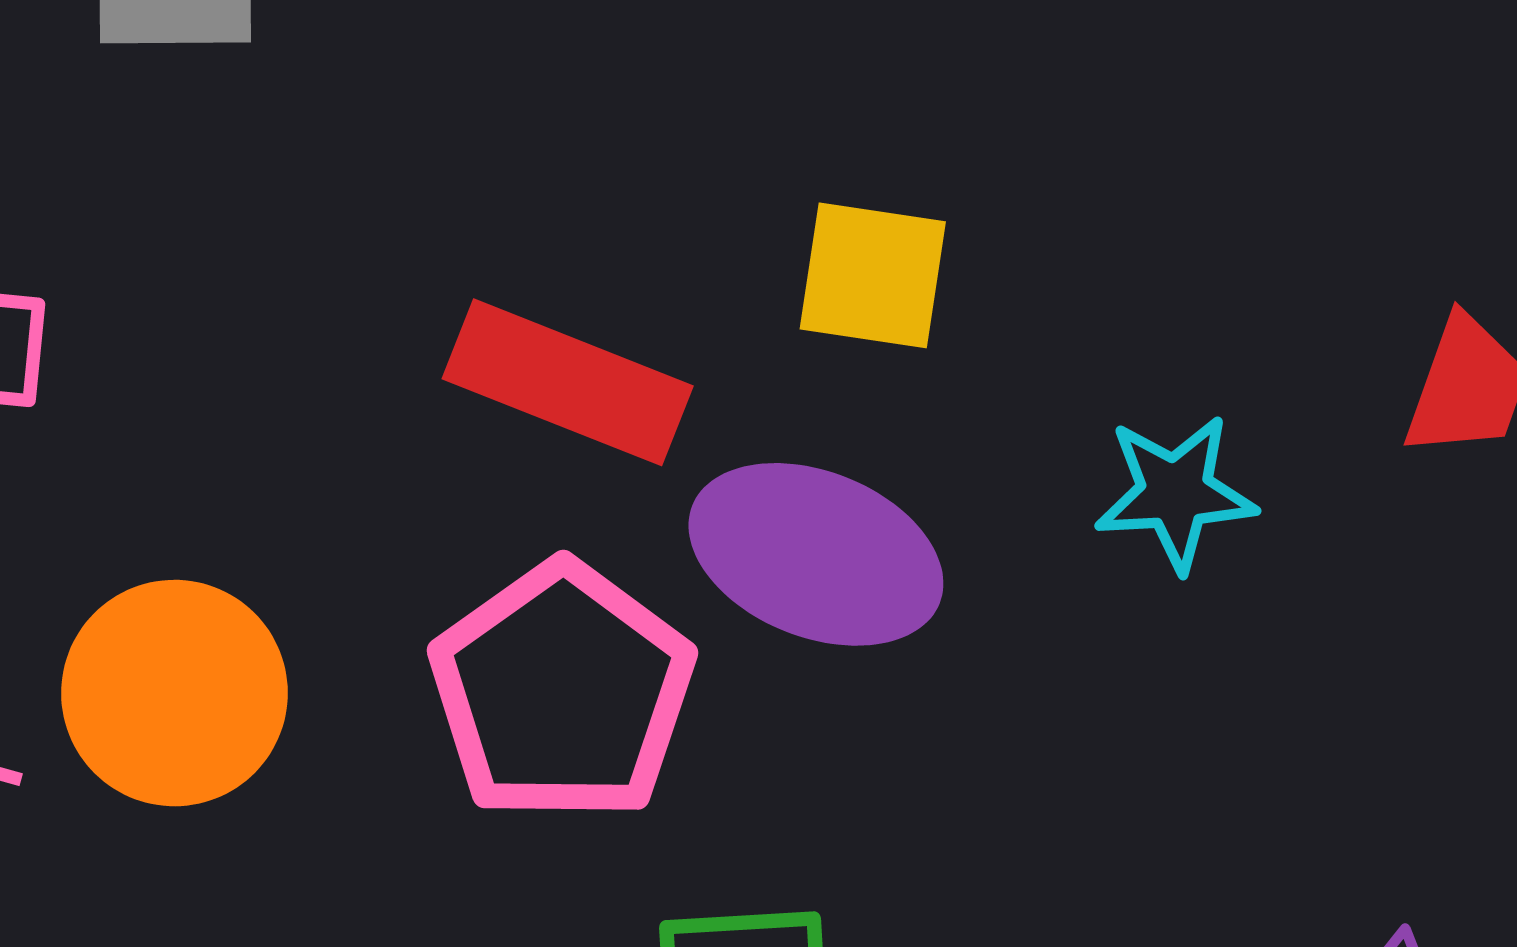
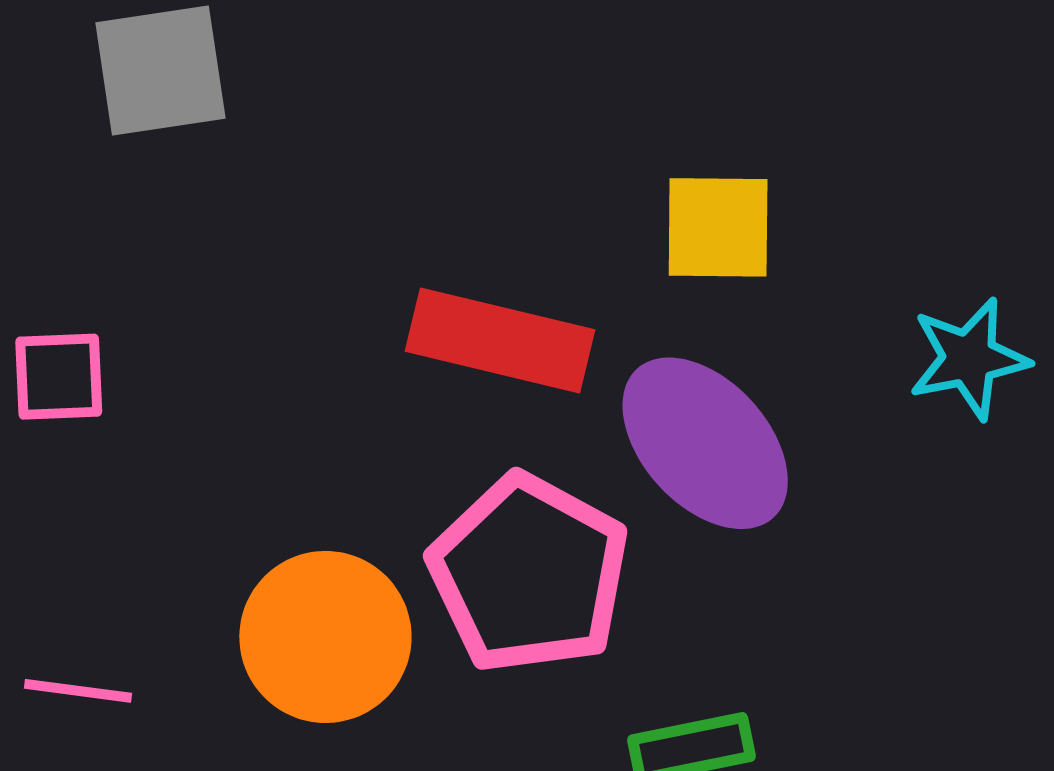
purple ellipse: (816, 554) -> (705, 443), turned 34
orange circle: (174, 693) -> (325, 637), moved

